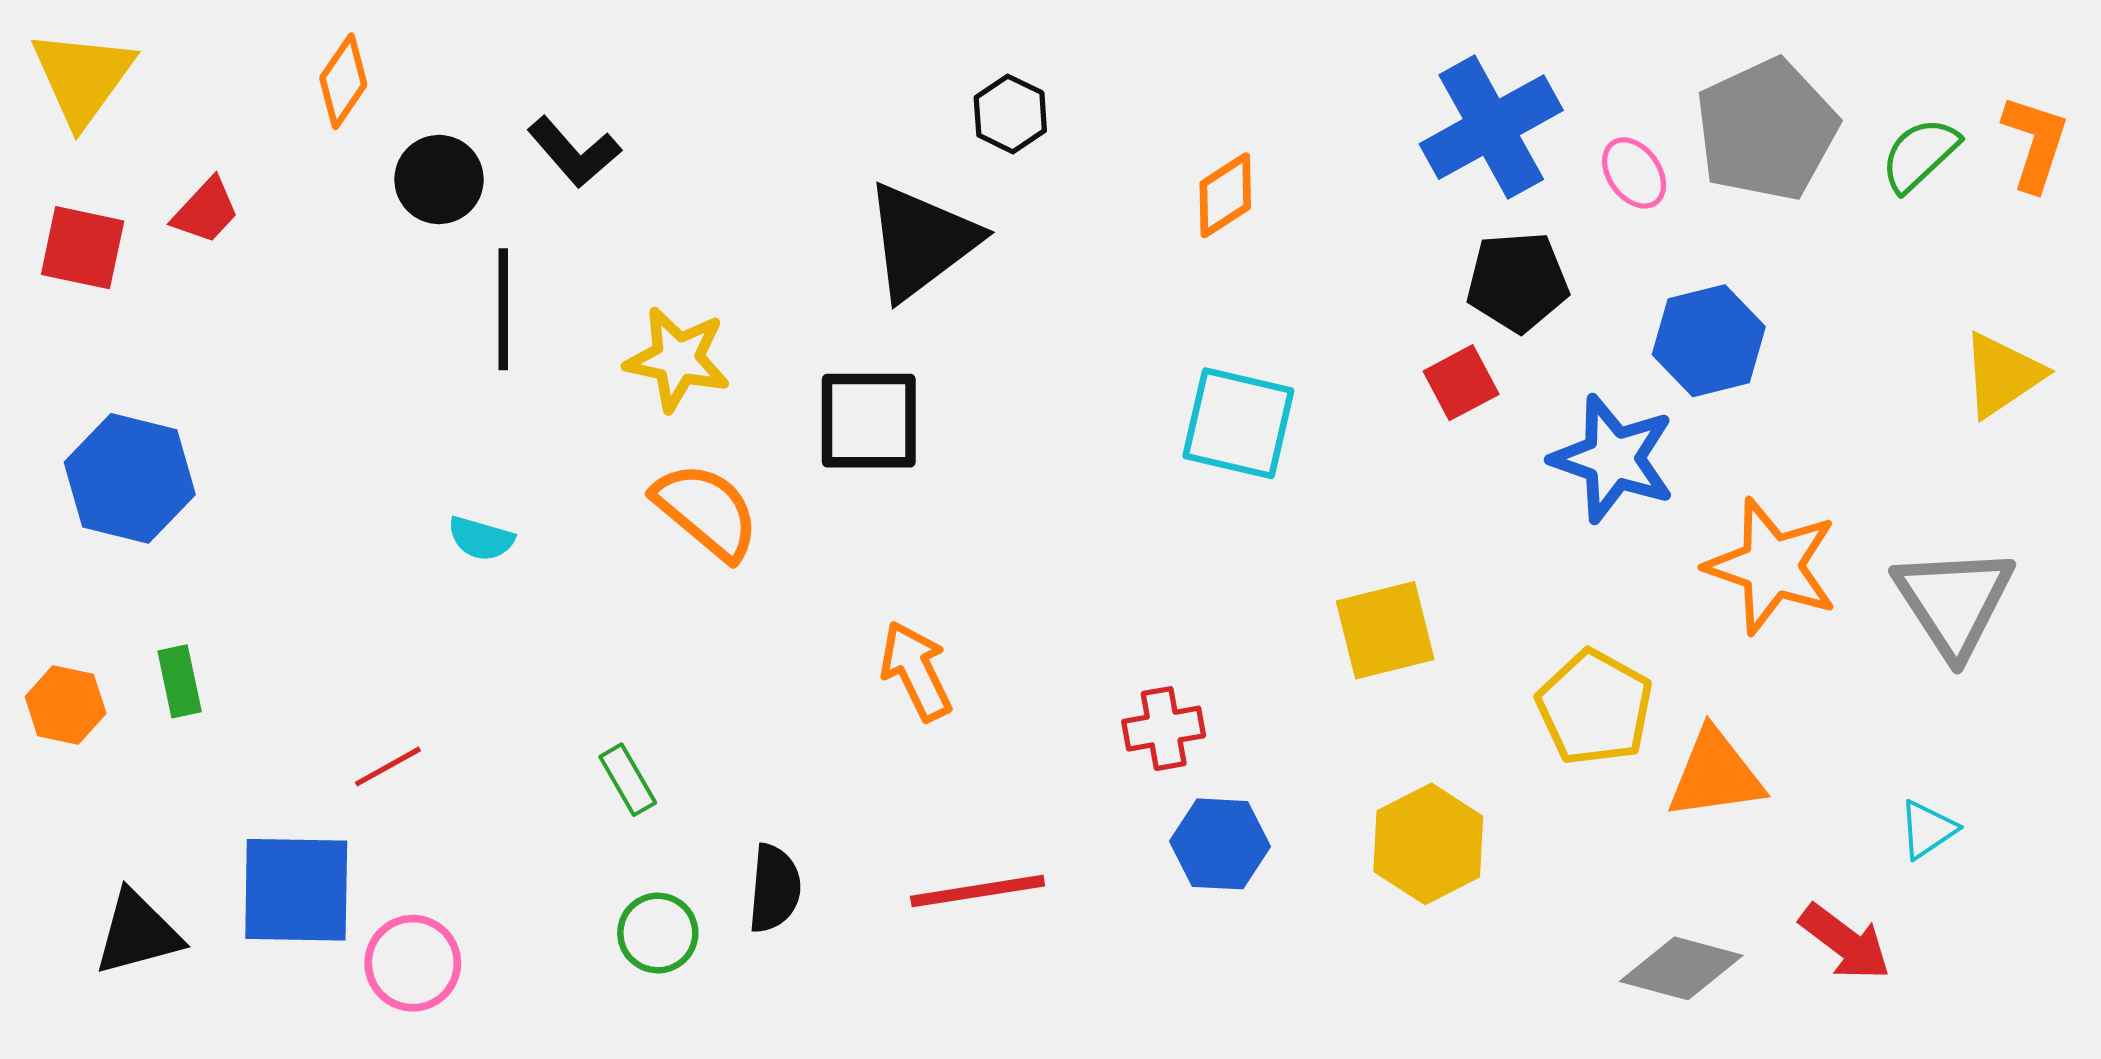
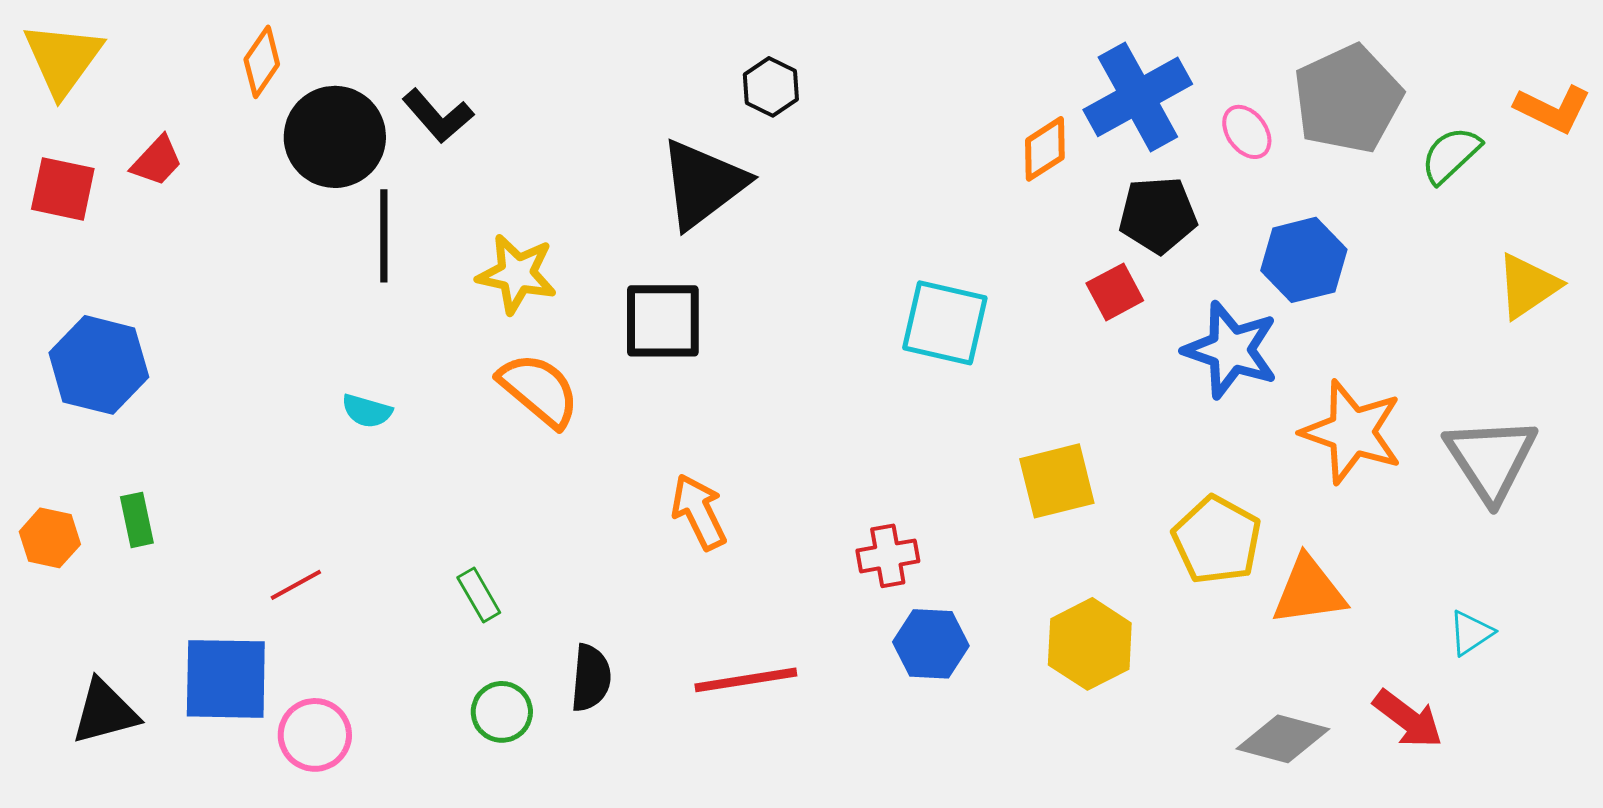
orange L-shape: (2035, 143) -> (1553, 109), turned 98
green semicircle: (1920, 155) -> (1451, 155), moved
black circle: (439, 180) -> (335, 137), size x1.5
orange diamond: (1225, 195) -> (1045, 149), moved

